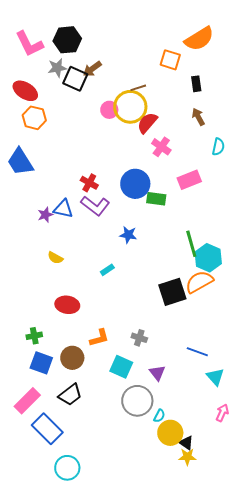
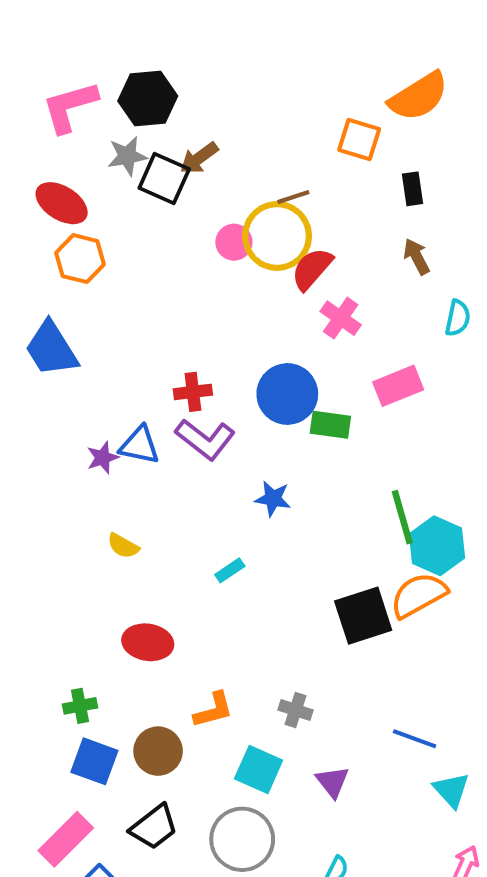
pink L-shape: (29, 44) -> (70, 107), turned 100
red cross: (89, 183) -> (193, 392), turned -36
gray circle: (137, 401) -> (242, 839), moved

